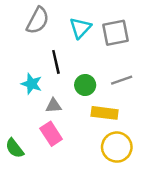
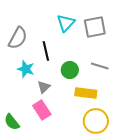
gray semicircle: (38, 21) -> (18, 38), moved
gray line: (122, 80) -> (100, 66), turned 36
gray triangle: (54, 106) -> (44, 87), turned -40

